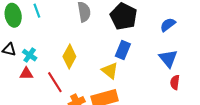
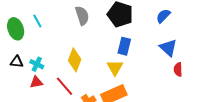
yellow triangle: (110, 71) -> (115, 68), turned 30

